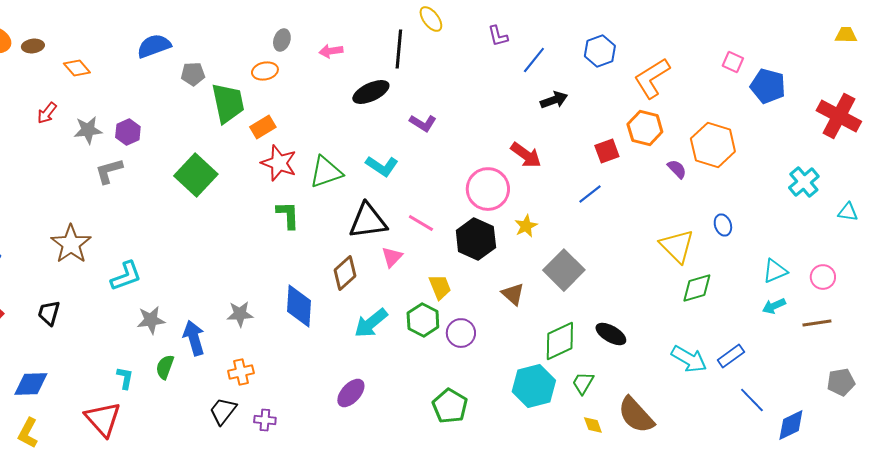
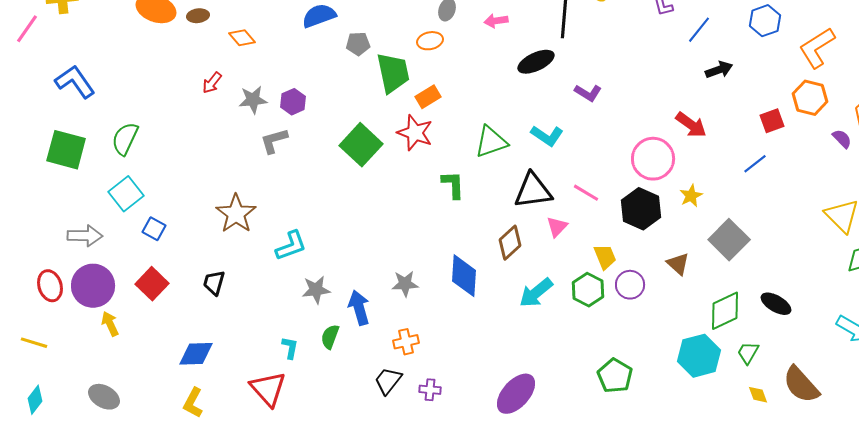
red star: (279, 163) -> (415, 133), moved
purple circle: (461, 333) -> (630, 285), moved
purple ellipse: (351, 393) -> (516, 394), moved, size x1.4

